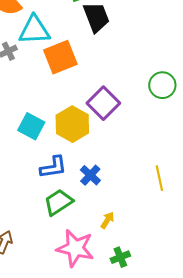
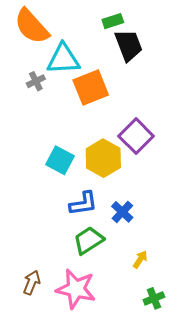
pink star: (75, 248) -> (76, 289), moved

